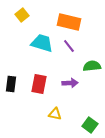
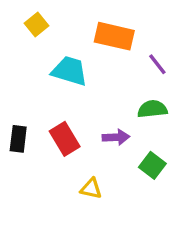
purple line: (69, 46) -> (157, 64), moved
red rectangle: (39, 84) -> (65, 139), turned -42
green square: (90, 125) -> (152, 165), moved

